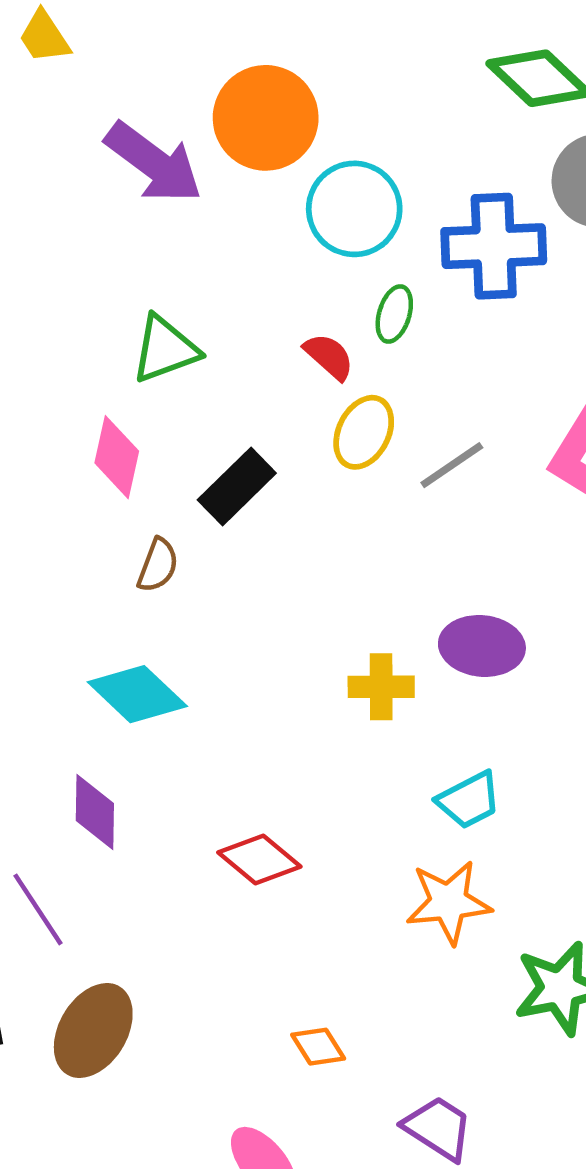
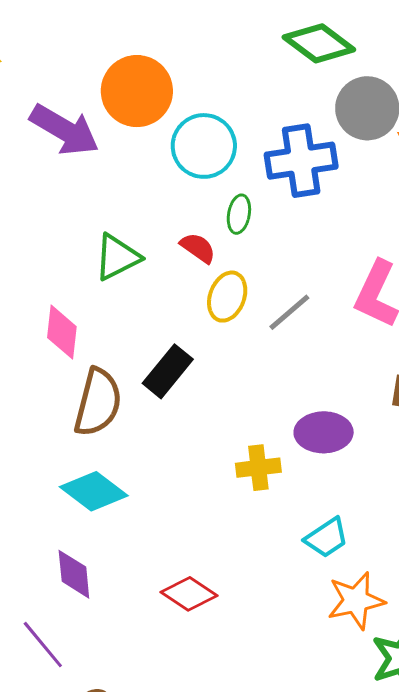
green triangle: (165, 349) -> (117, 257), moved
black rectangle: (237, 487) -> (168, 371), moved
brown semicircle: (158, 565) -> (98, 402), size x1.8
orange star: (449, 902) -> (356, 600), moved

